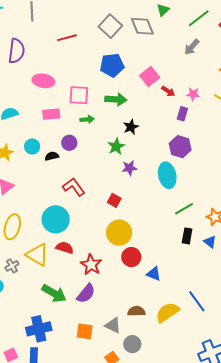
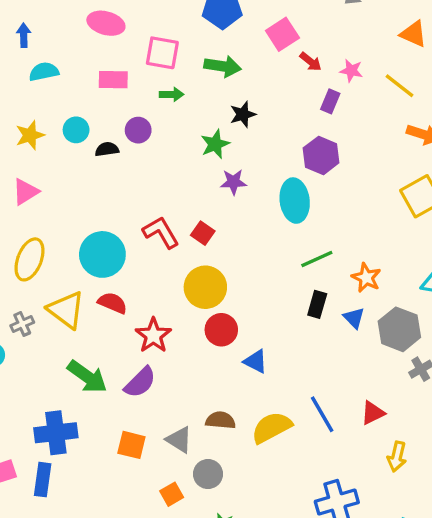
red L-shape: (74, 187) -> (161, 232), moved

